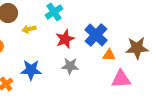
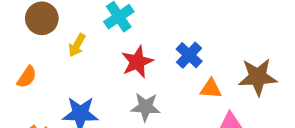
yellow arrow: (29, 29) -> (77, 45), turned -48
blue cross: (96, 35) -> (189, 55), size x0.7

